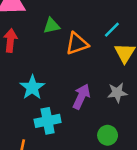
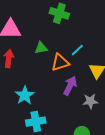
cyan line: (112, 30) -> (77, 50), moved
purple arrow: (81, 96) -> (70, 86), moved

